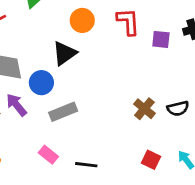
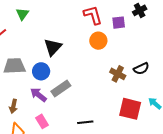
orange circle: (82, 20) -> (98, 41), moved
purple arrow: (16, 105) -> (38, 95), moved
pink rectangle: (48, 155) -> (42, 121), moved, turned 32
red square: (151, 160) -> (130, 109), size x1.6

